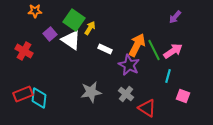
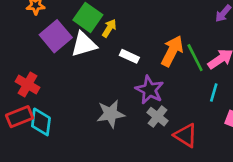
purple square: (50, 34) -> (56, 36), size x1.6
white triangle: (71, 40) -> (84, 44), turned -50
red cross: (24, 51) -> (28, 84), moved
purple star: (129, 65) -> (149, 90), moved

